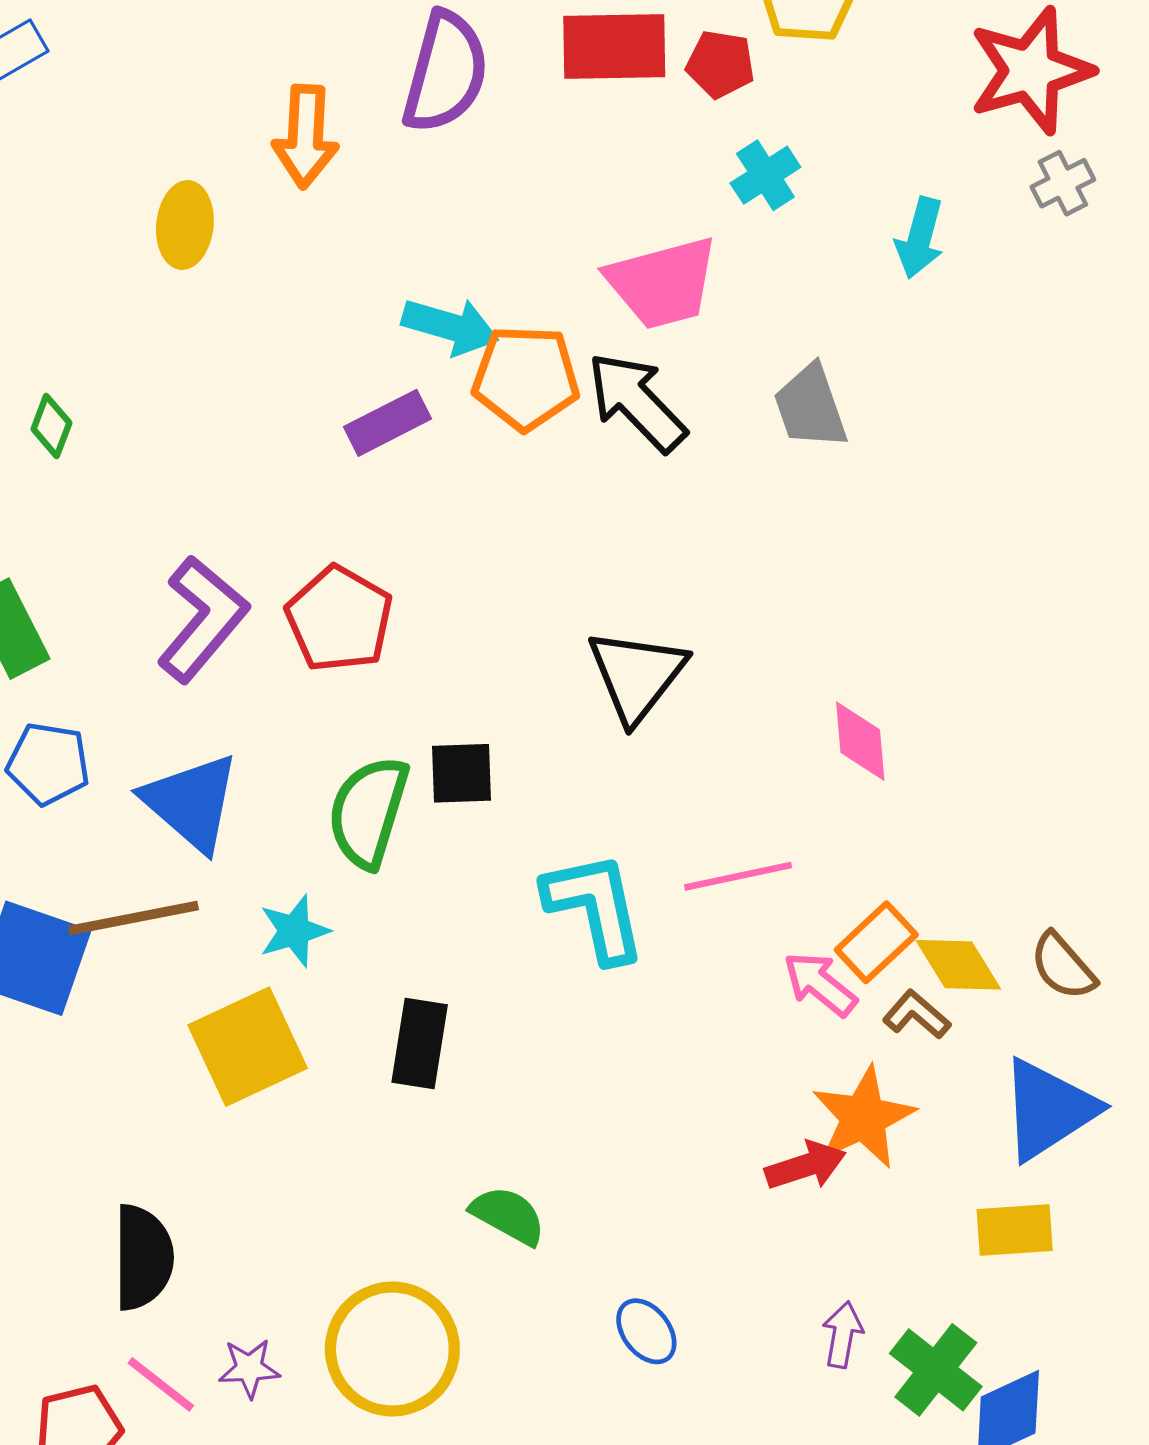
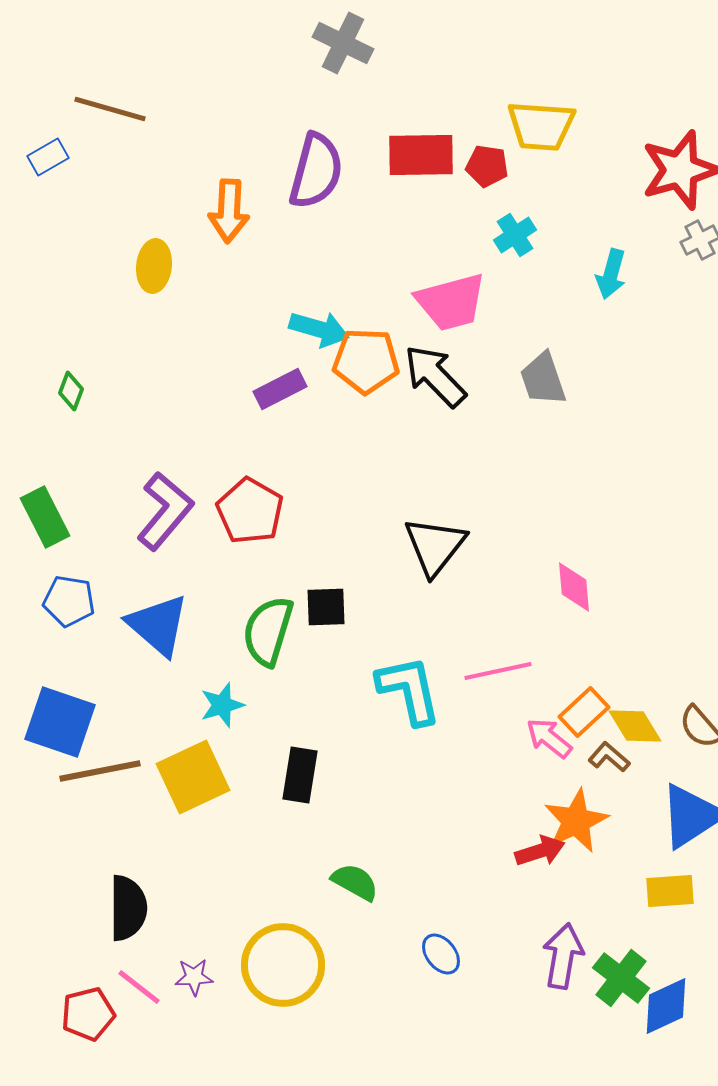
brown line: (133, 918) -> (100, 771), moved
purple arrow: (843, 1335) -> (563, 956), size x1.6

